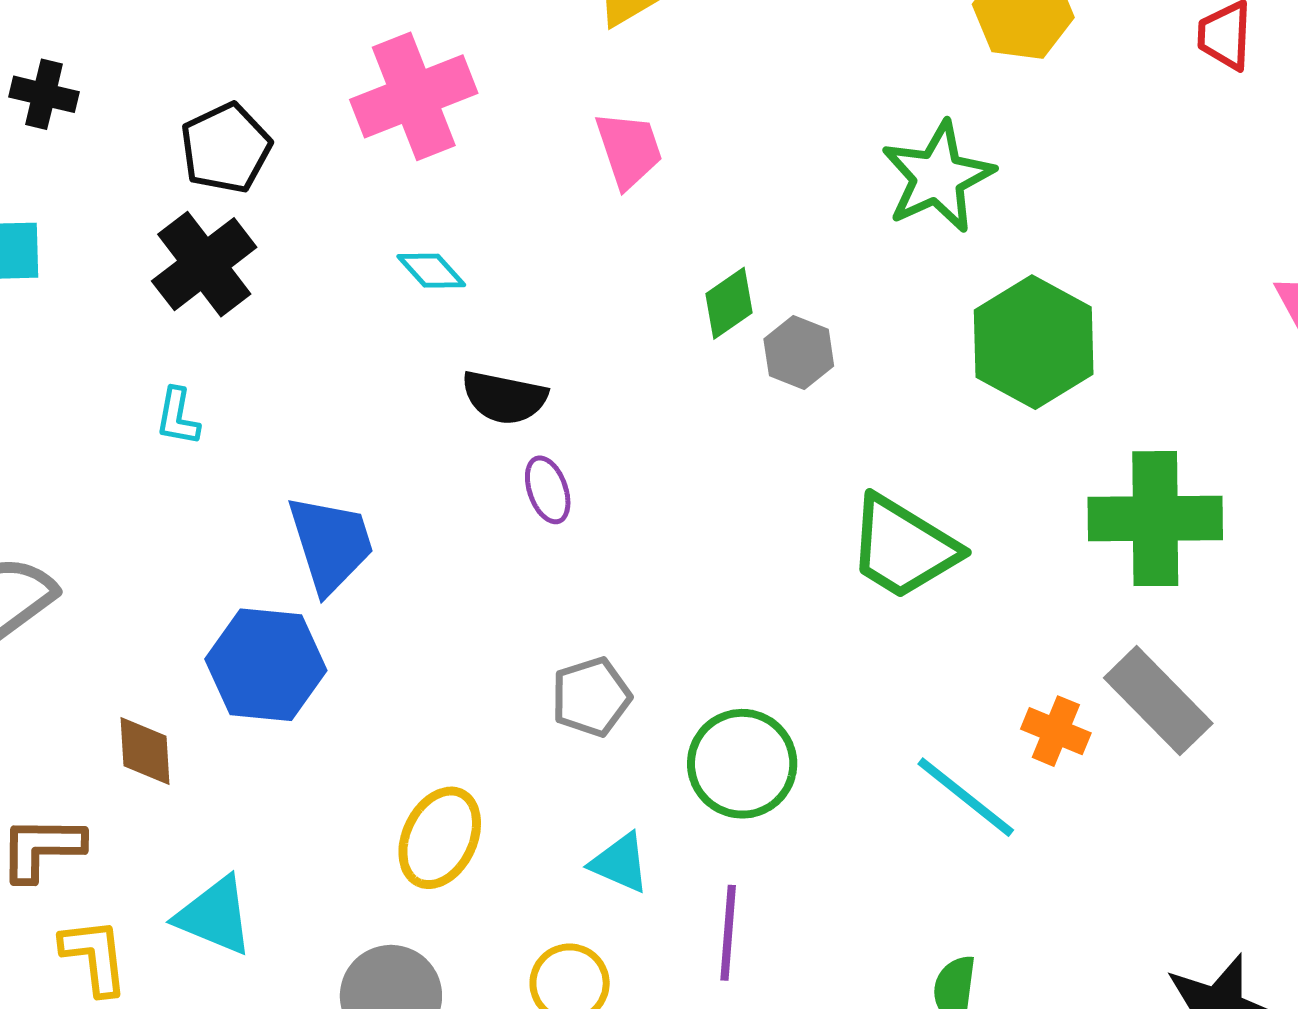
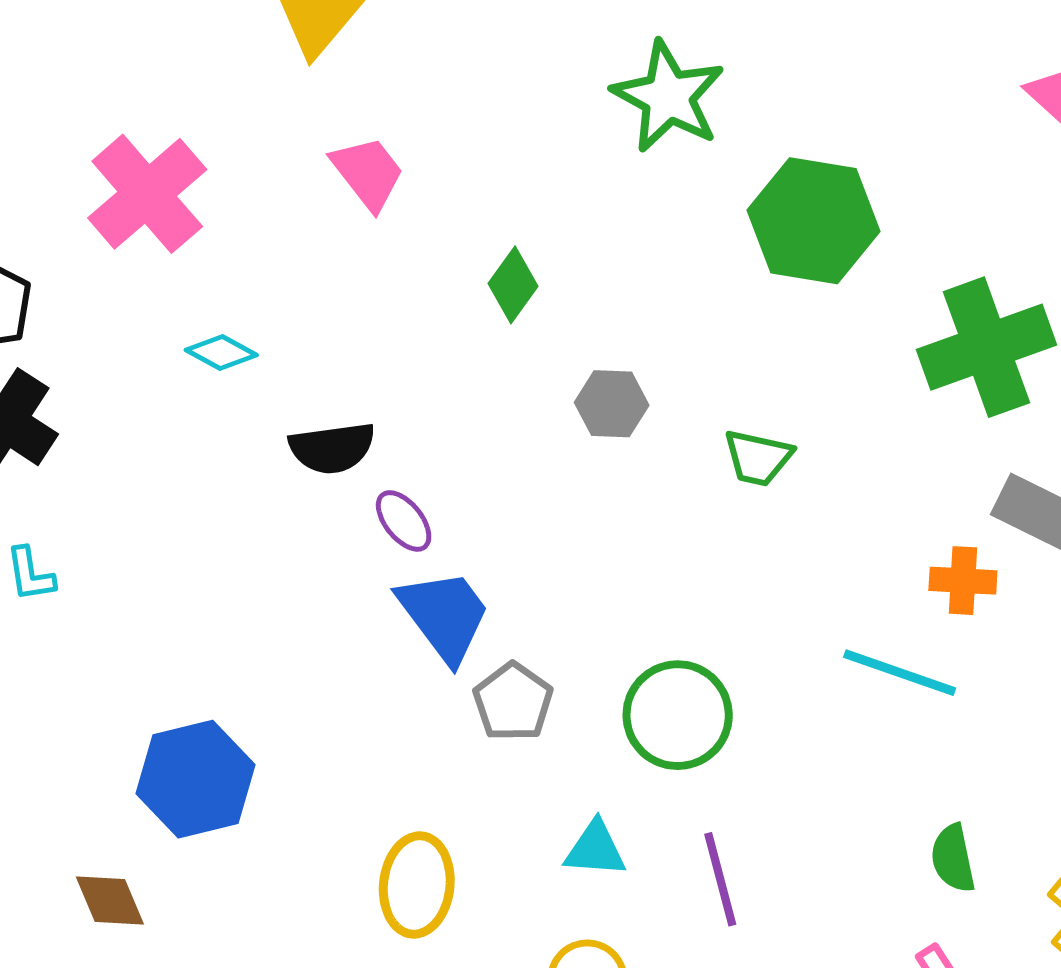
gray hexagon: (799, 352) -> (612, 404), moved
blue trapezoid: (331, 544) -> (444, 615), moved
green trapezoid: (903, 547) -> (758, 458), size x0.6

